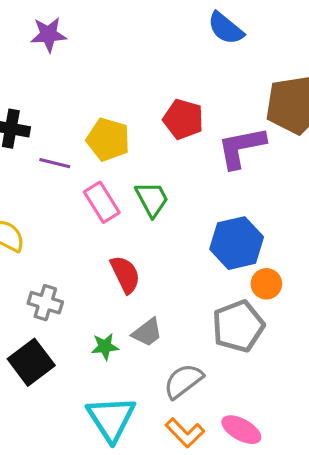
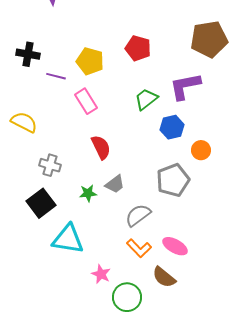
purple L-shape: (241, 147) -> (185, 86), moved
green trapezoid: (152, 199) -> (146, 99), moved, turned -100
blue hexagon: (237, 243) -> (172, 127), size x0.7
orange circle: (266, 284) -> (201, 150), moved
cyan triangle: (111, 419) -> (68, 239), moved, turned -48

